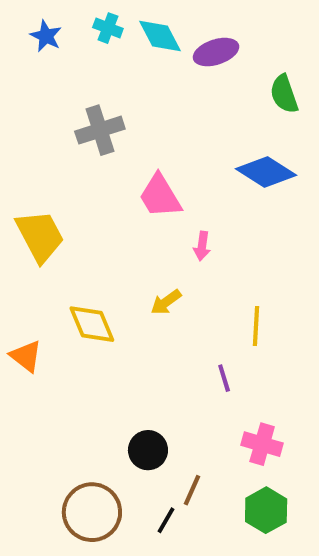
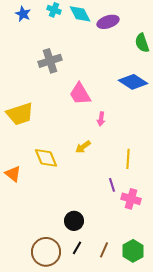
yellow trapezoid: (40, 236) -> (20, 114), turned 100
pink cross: (262, 444) -> (131, 199), moved
brown line: (192, 490) -> (104, 250), moved
black line: (166, 520) -> (77, 248), moved

